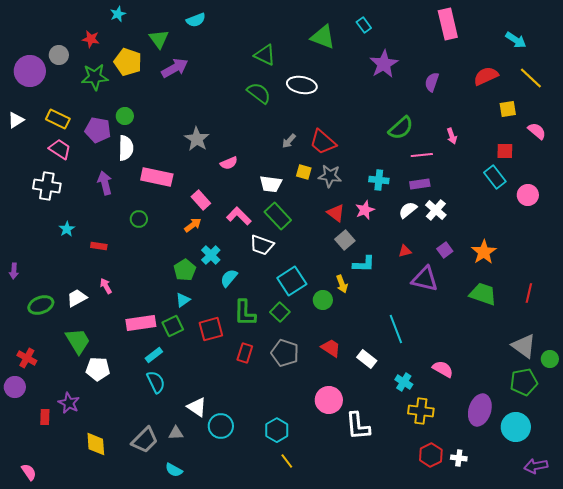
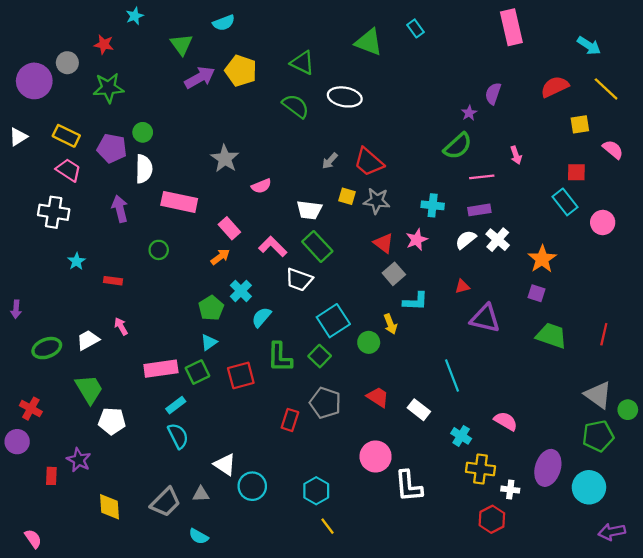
yellow pentagon: (128, 62) -> (241, 71), moved
purple star: (384, 64) -> (469, 113), moved, size x0.5
purple square: (445, 250) -> (536, 293), moved, turned -35
orange star: (484, 252) -> (542, 259), moved
red rectangle: (245, 353) -> (290, 420), moved
white cross: (459, 458) -> (510, 490), moved

